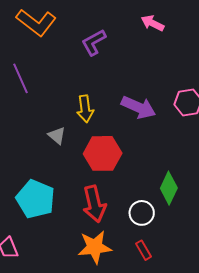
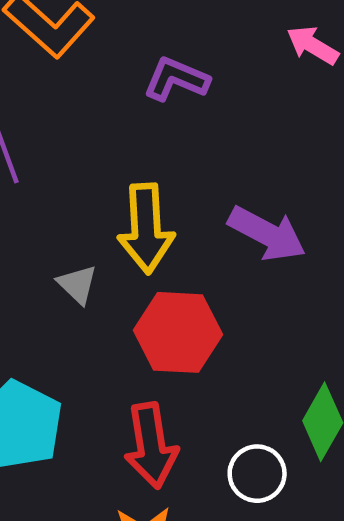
purple L-shape: (94, 42) -> (176, 79), turned 48
yellow arrow: (85, 109) -> (146, 228), size x1.4

